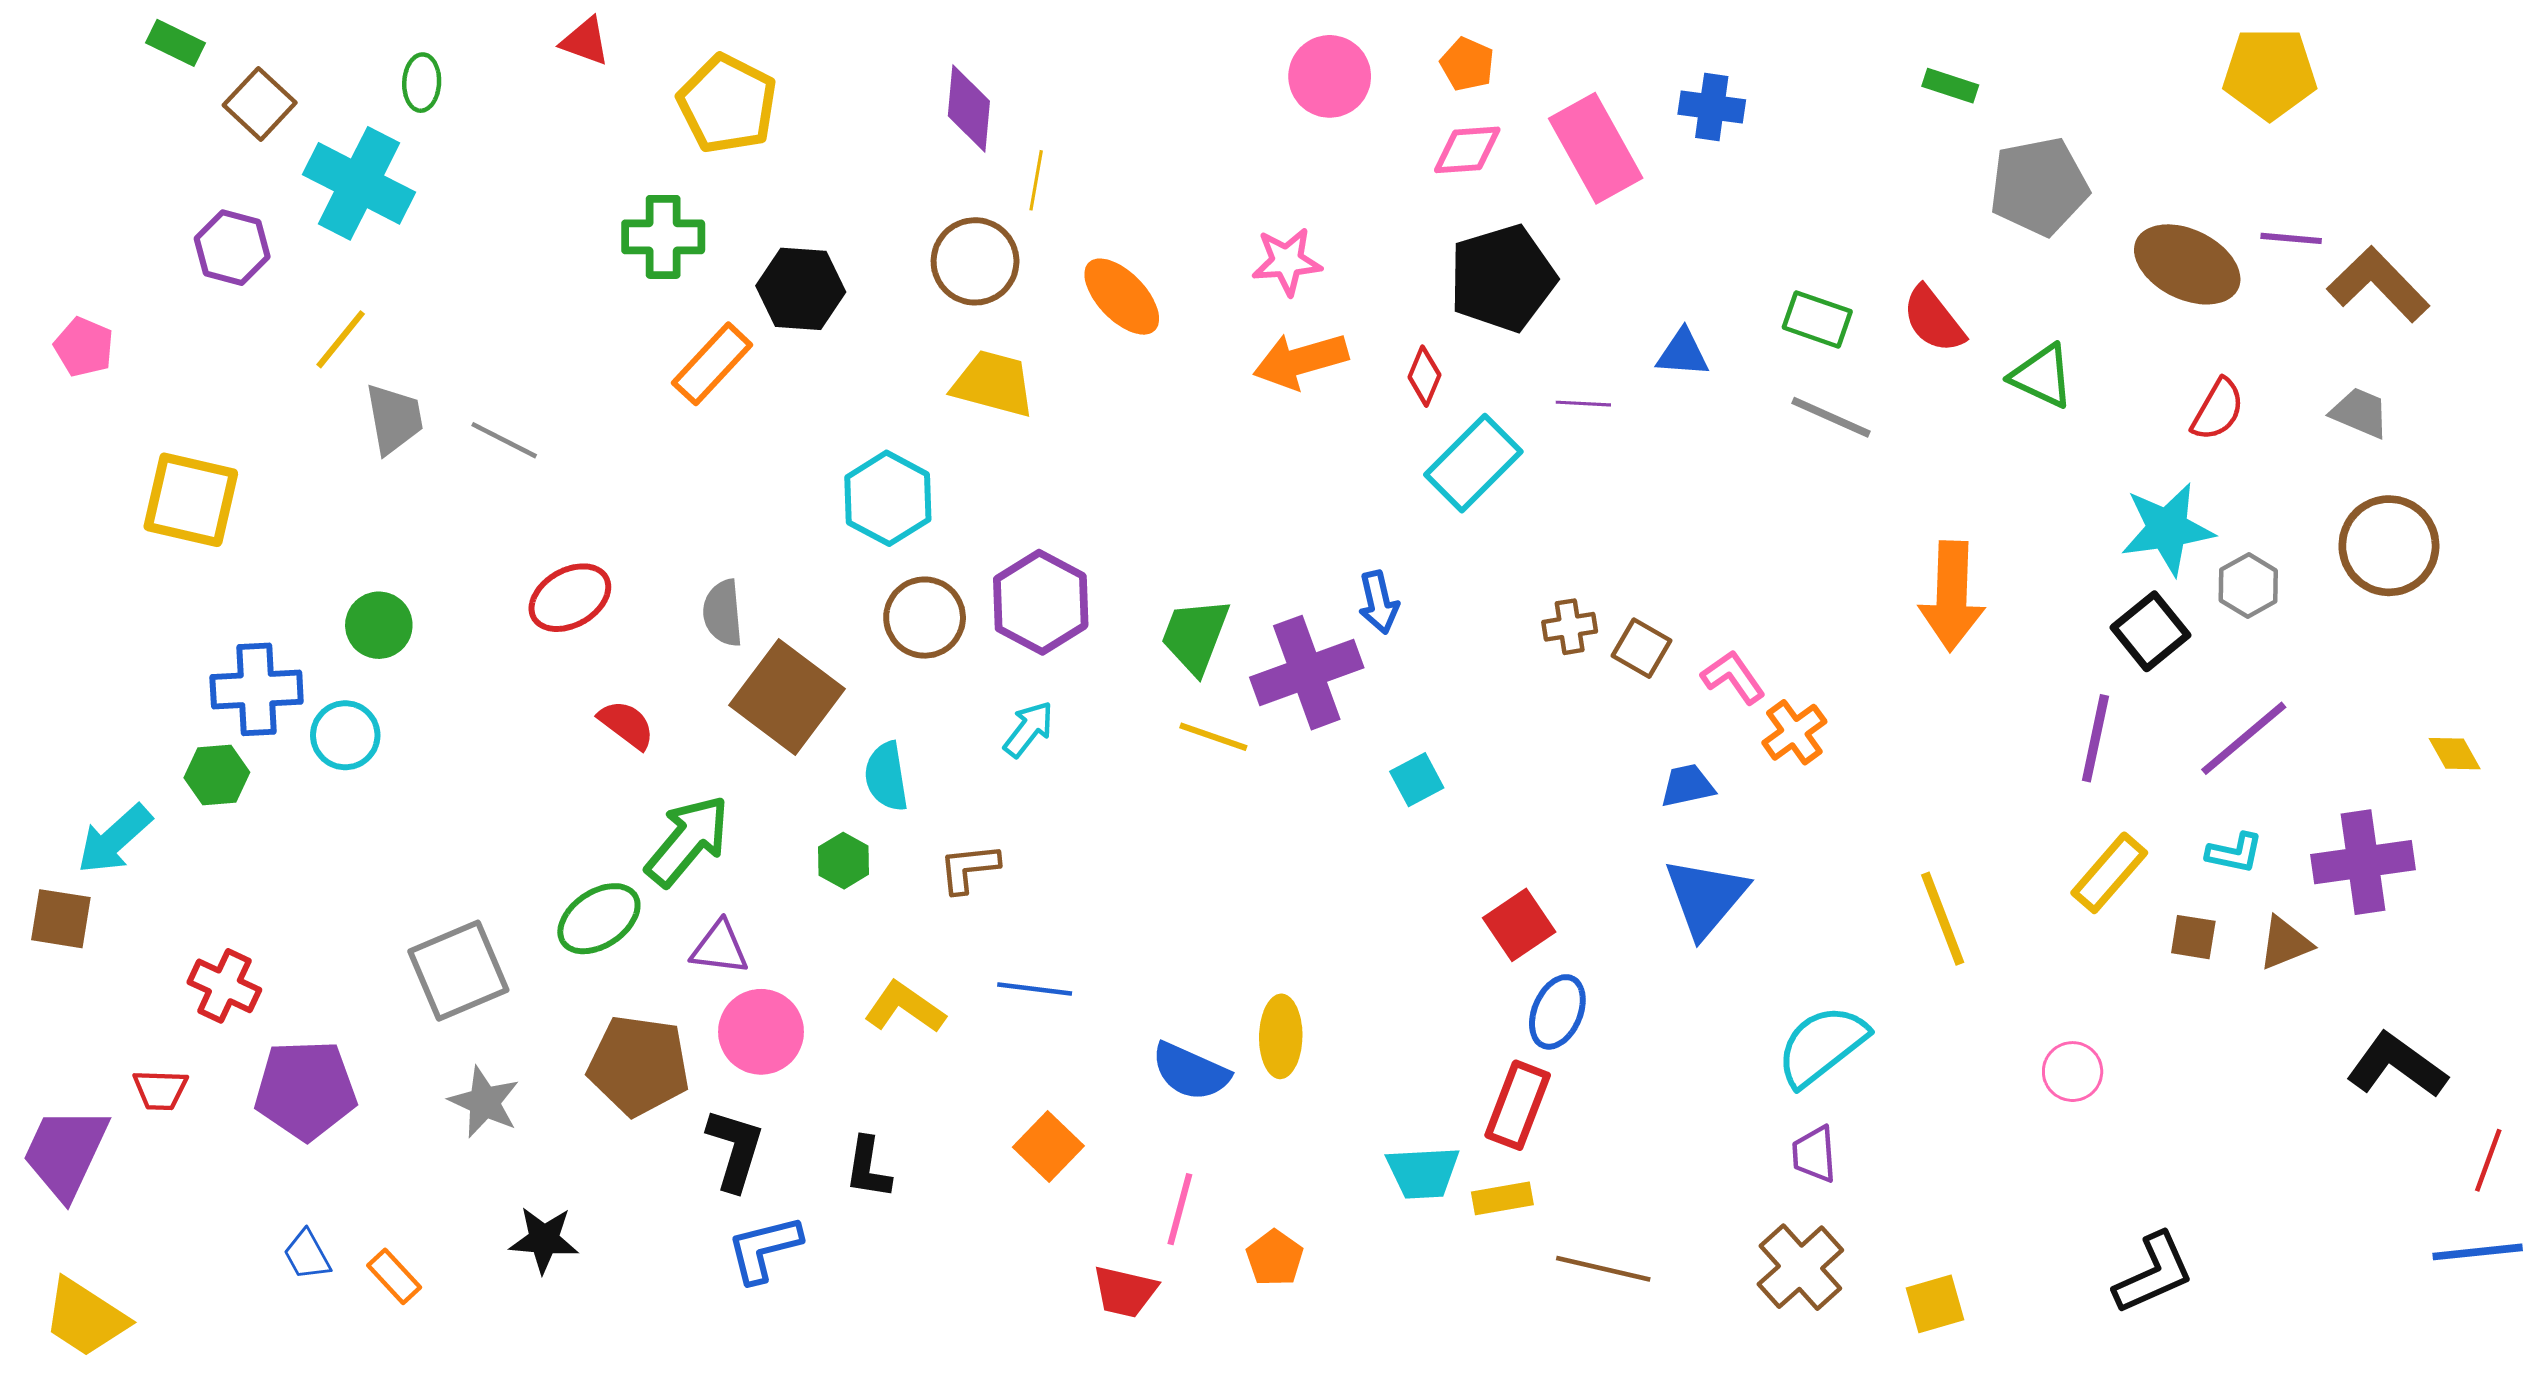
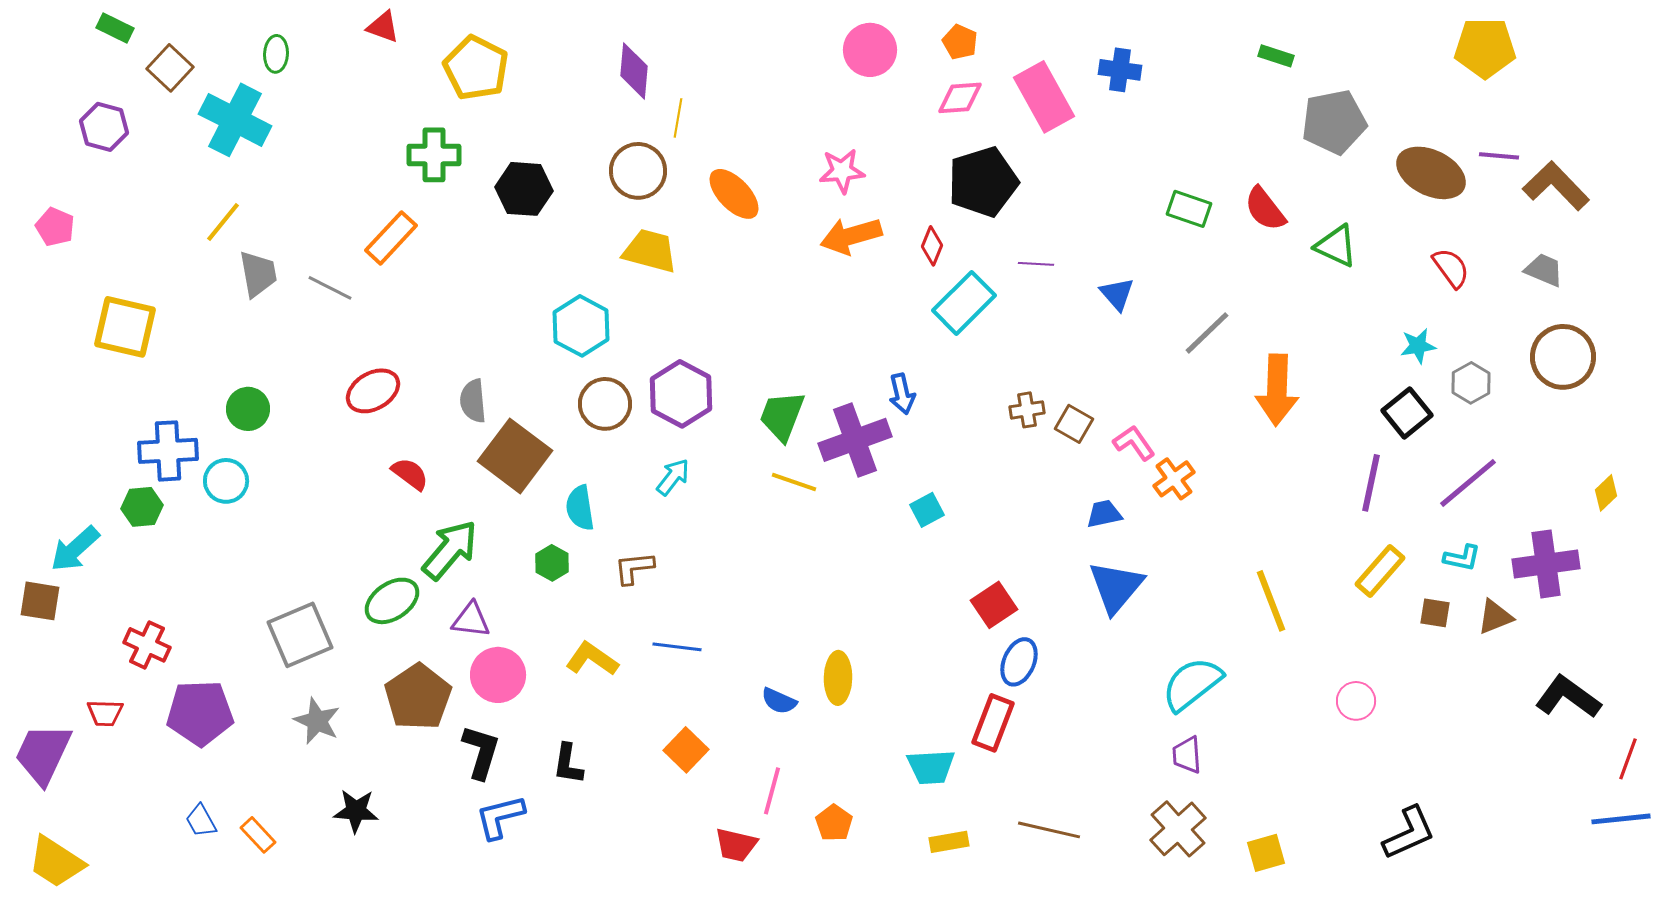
purple hexagon: (232, 248) -> (104, 127), moved
blue triangle: (1683, 353) -> (1117, 294), moved, turned 45
orange rectangle: (712, 364) -> (391, 238), moved
red semicircle: (2218, 410) -> (1451, 268), turned -66
gray line: (1831, 417) -> (1207, 333), moved, turned -68
cyan star: (2167, 529) -> (1418, 346), size x0.6
yellow diamond: (2455, 754) -> (1606, 493), turned 75
brown pentagon: (639, 1065) -> (418, 697), turned 30
blue semicircle: (1191, 1072) -> (779, 701), size x0.7
yellow rectangle: (1502, 1198) -> (949, 842), moved

